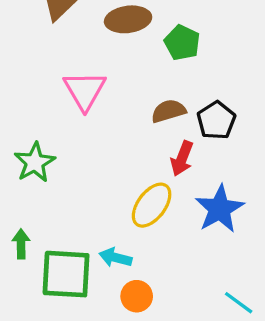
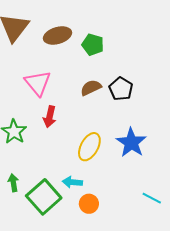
red arrow: (182, 158) -> (50, 117), moved
green square: (66, 274) -> (44, 197), turned -36

